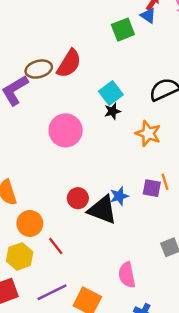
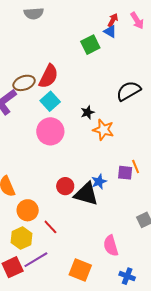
cyan square: (111, 93) -> (50, 101), moved
orange star: (148, 134) -> (103, 130), moved
purple line: (52, 292) -> (36, 260), moved

